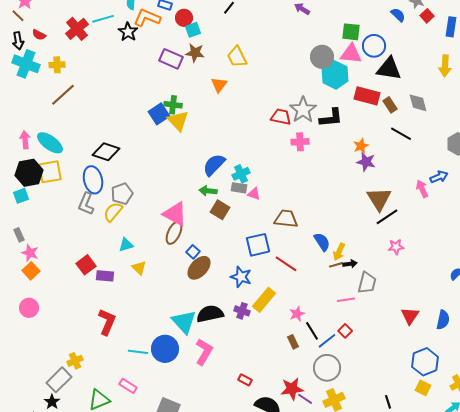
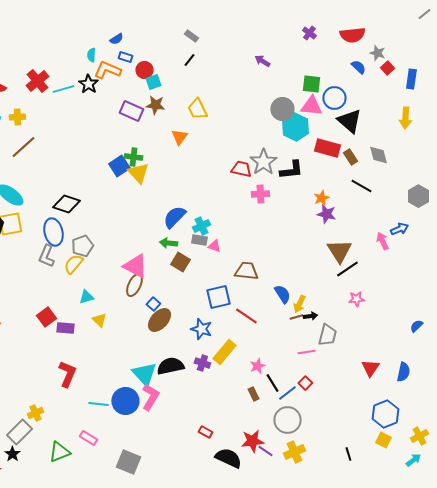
cyan line: (103, 19) -> (63, 89), moved
black triangle: (389, 69) -> (349, 121), turned 32
pink L-shape: (204, 352) -> (150, 397), moved

